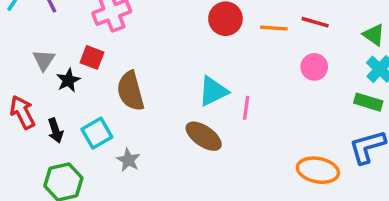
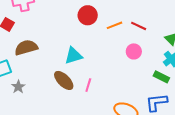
orange line: (274, 28) -> (114, 25), turned -35
brown semicircle: (130, 91) -> (26, 48), turned 80
pink line: (246, 108) -> (88, 85), moved

